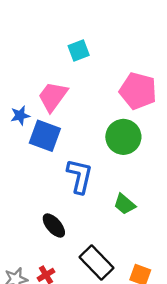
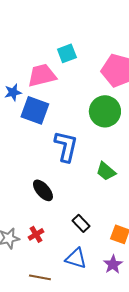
cyan square: (79, 50) -> (67, 53), moved
pink trapezoid: (53, 96) -> (42, 75), turned 40
black rectangle: (96, 263) -> (81, 223), size x0.6

